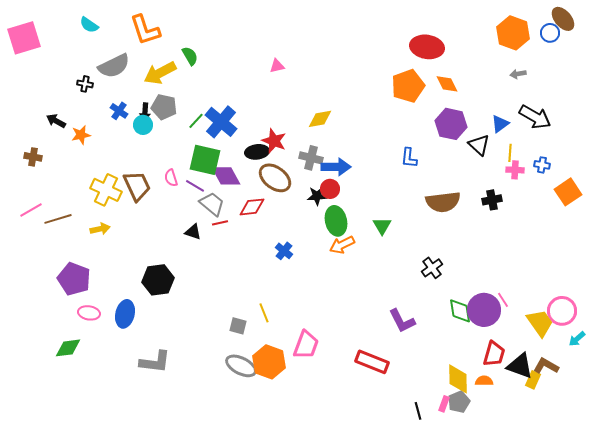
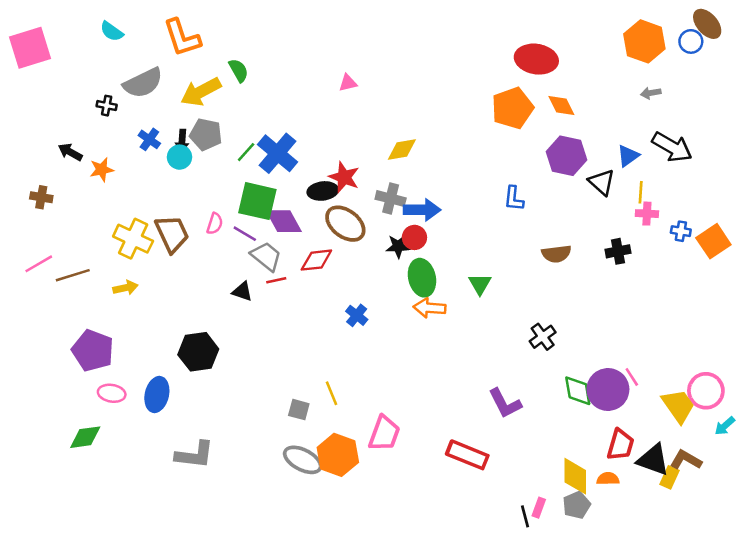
blue cross: (542, 165) -> (681, 231), moved
pink semicircle: (171, 178) -> (215, 224), turned -144
brown semicircle: (443, 202) -> (556, 254), size x0.7
orange arrow: (342, 245) -> (430, 308), turned 30
pink rectangle: (444, 404) -> (539, 508), moved

